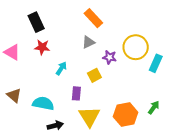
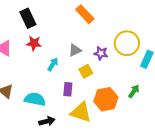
gray triangle: (88, 42) -> (75, 50), moved
green arrow: (154, 107) -> (134, 91), moved
orange hexagon: (126, 115) -> (106, 99), moved
yellow triangle: (89, 117) -> (81, 112), turned -40

